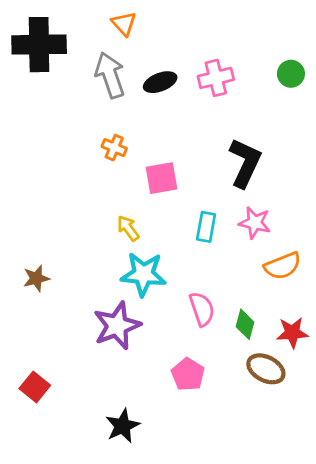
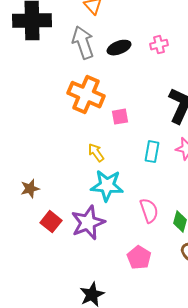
pink cross: (216, 78) -> (159, 45), size x0.7
orange cross: (114, 148) -> (86, 95), size x2.0
pink square: (162, 178) -> (120, 117), size x0.7
red square: (35, 387) -> (51, 222), moved

